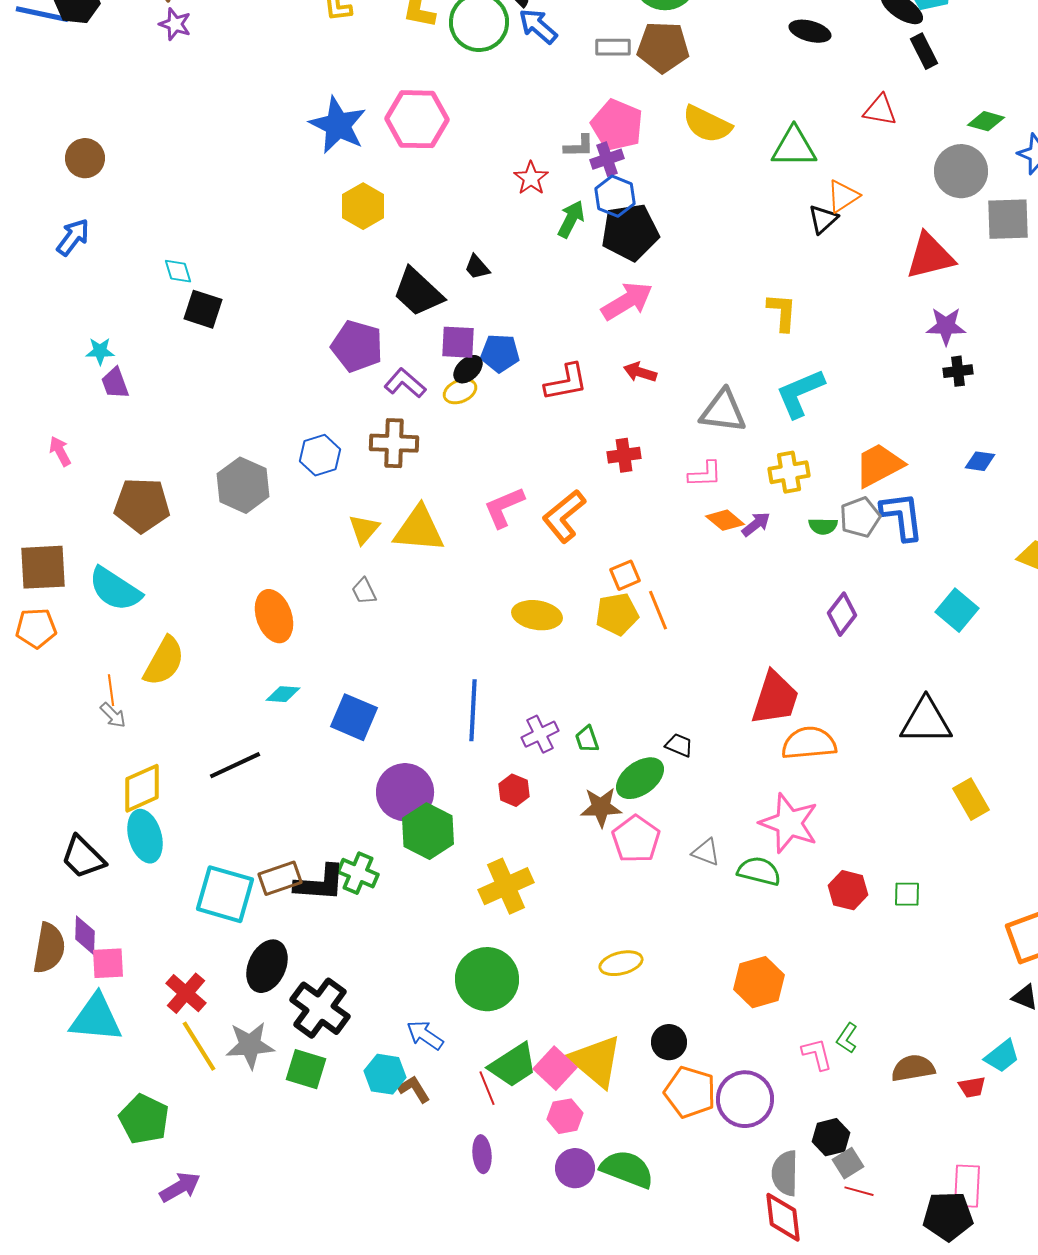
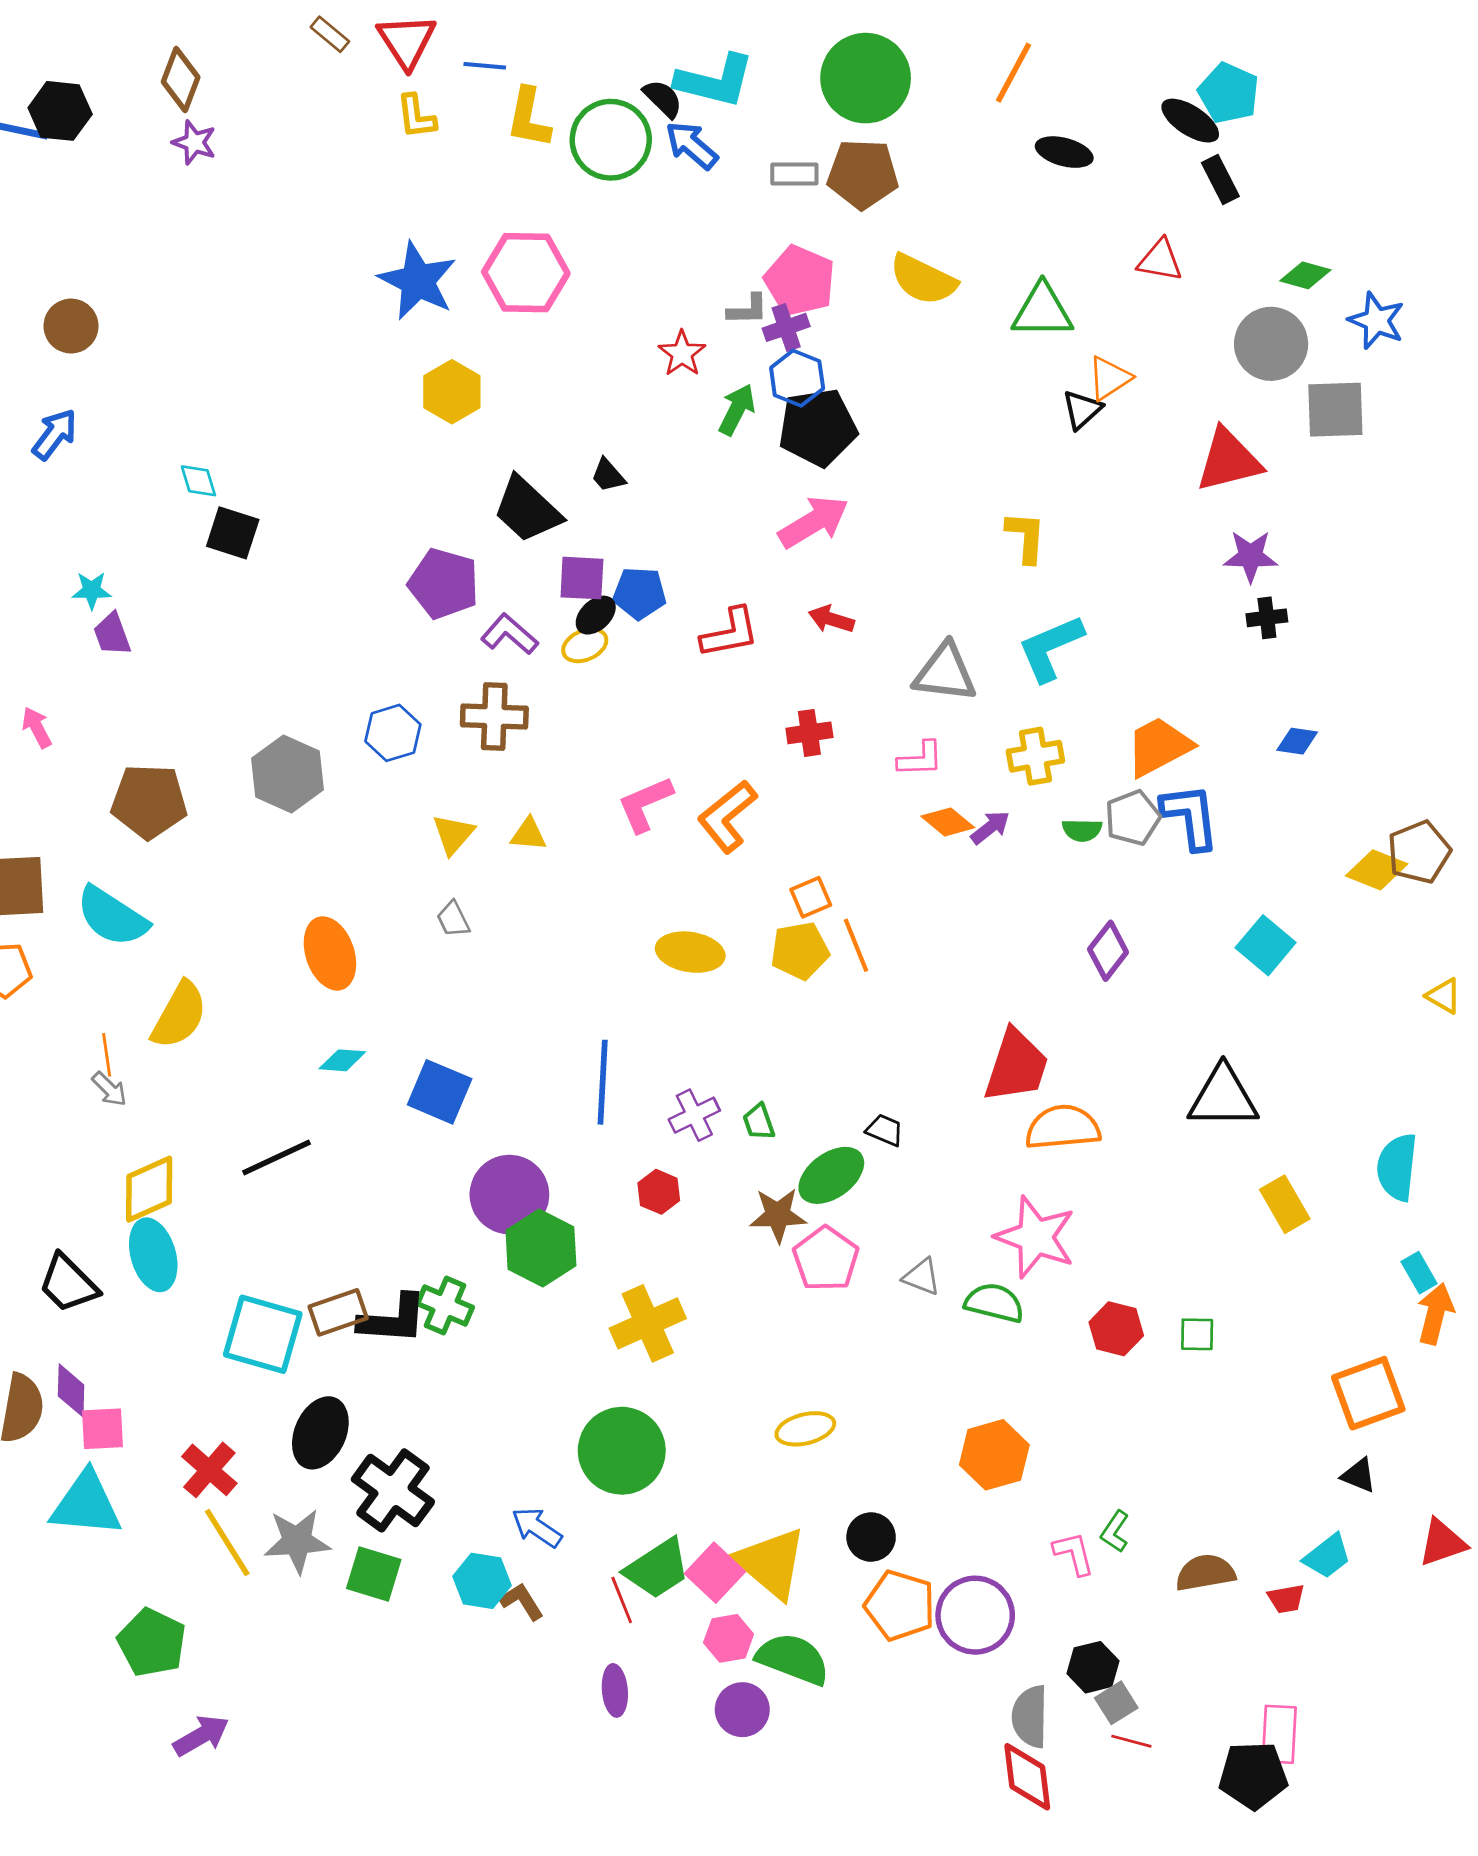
yellow triangle: (419, 529) -> (529, 834), size x0.5
green semicircle: (627, 1169) -> (793, 1659), moved

